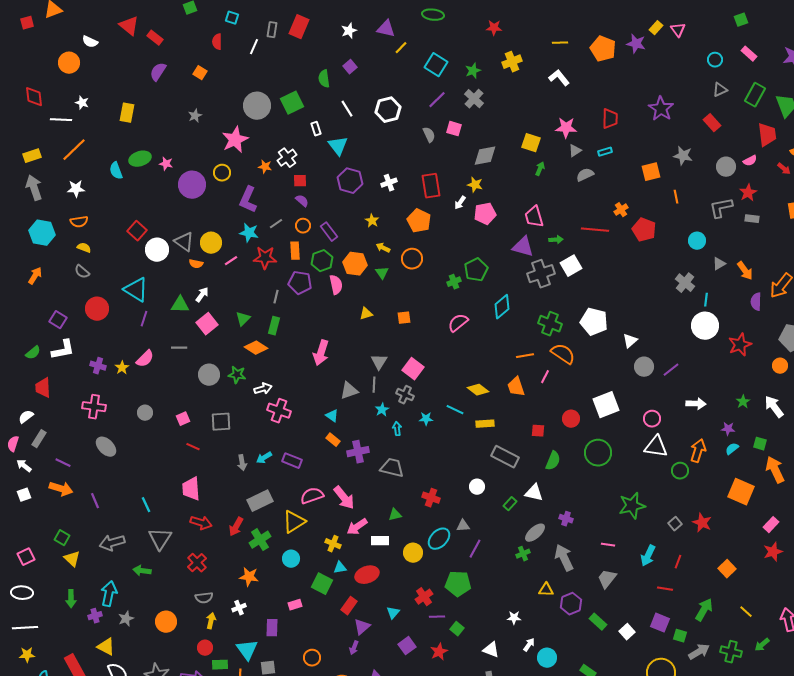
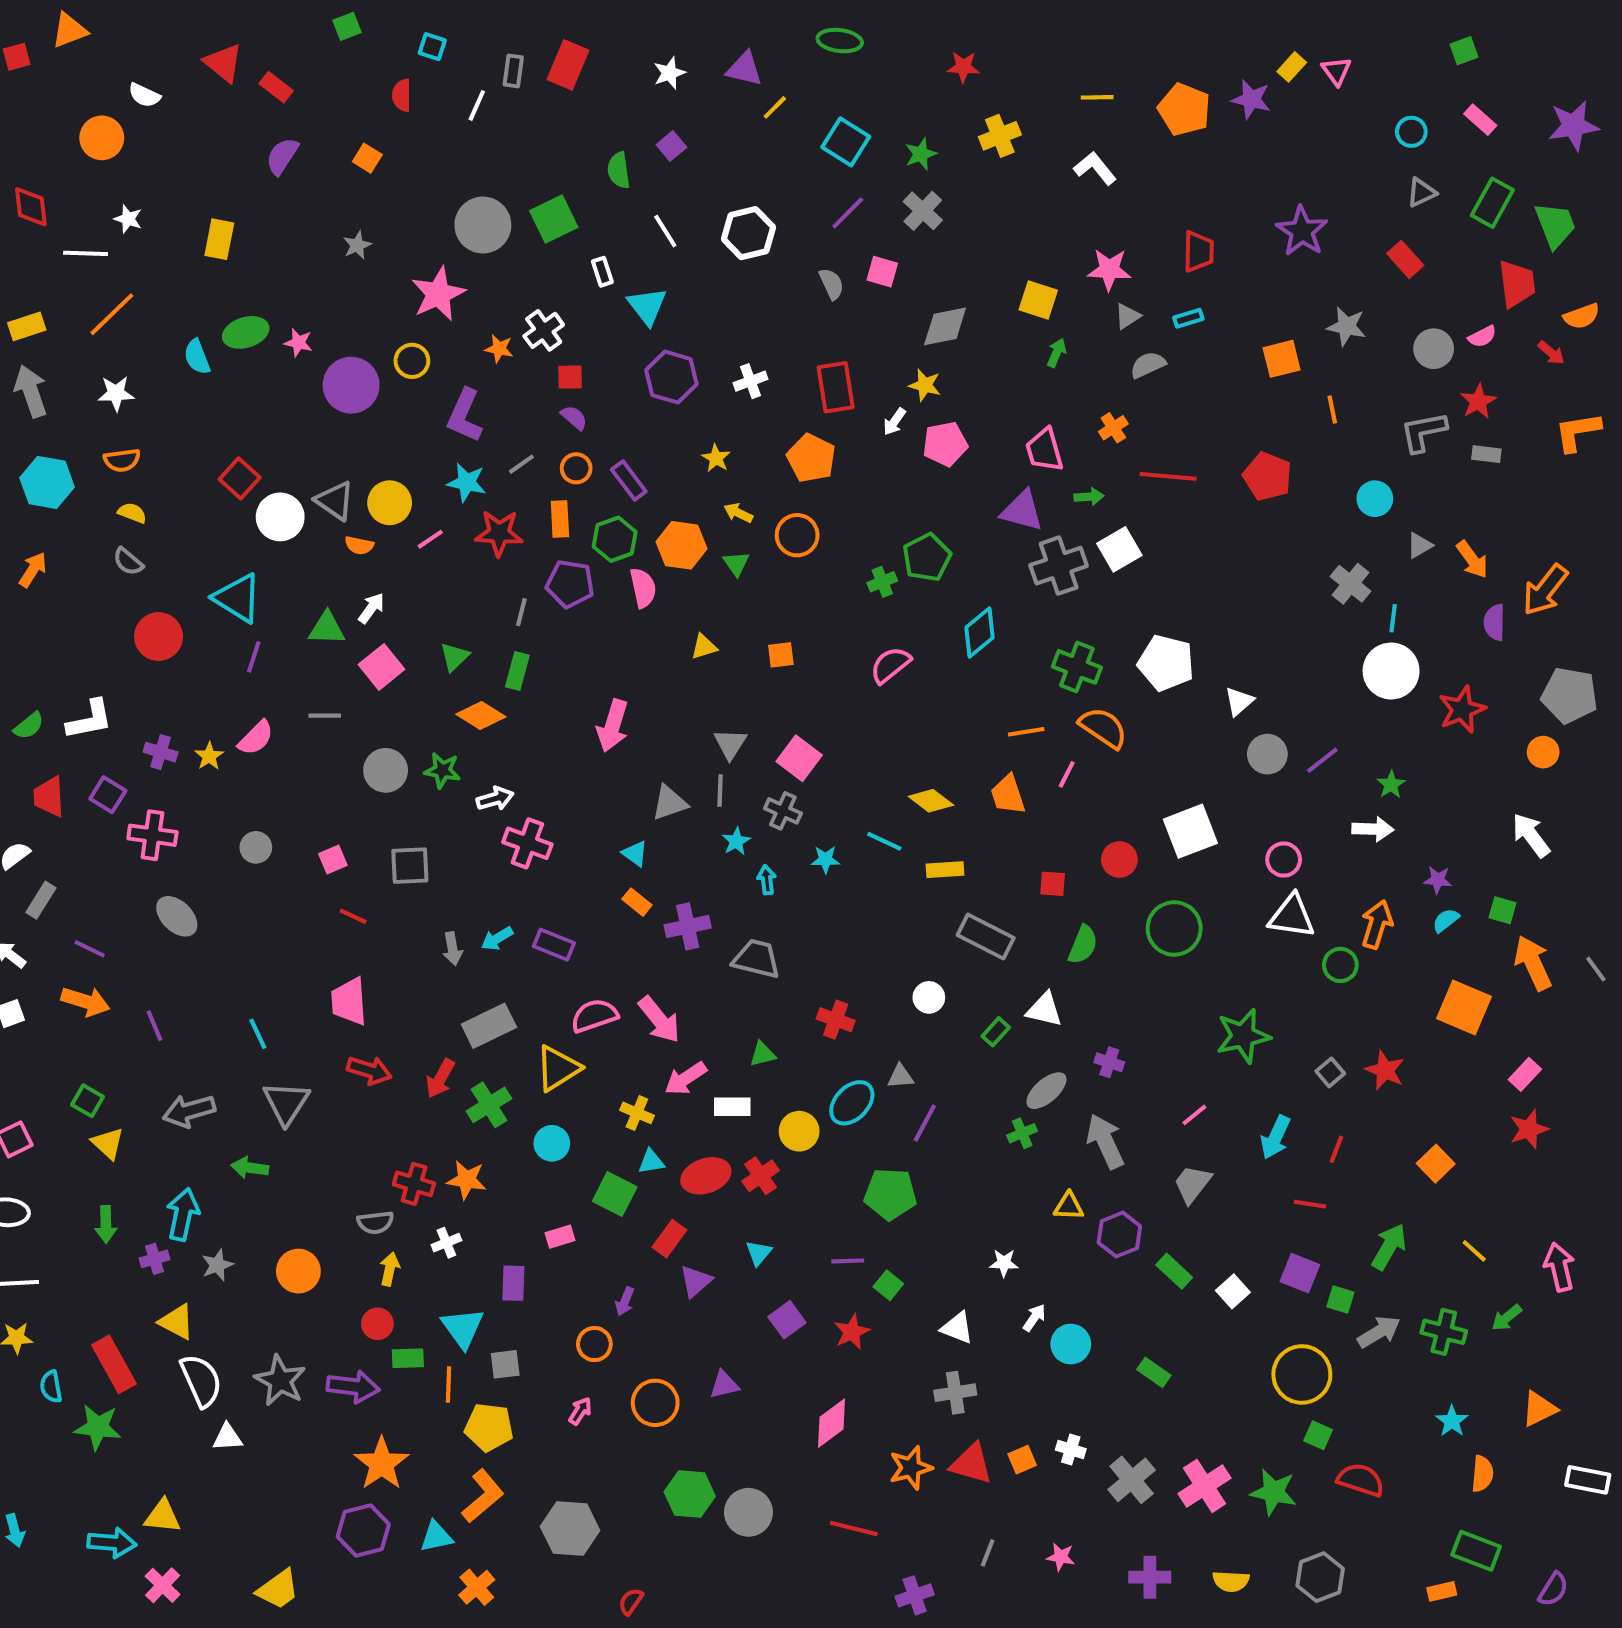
orange cross: (621, 210) -> (1113, 428), moved
purple square: (58, 320) -> (108, 795), moved
green star: (743, 402) -> (1391, 785), moved
pink line: (608, 545) -> (1194, 1115), turned -48
red cross: (197, 563) -> (414, 1184), moved, turned -30
red cross: (424, 597) -> (761, 1176), moved
purple arrow: (354, 648) -> (625, 1301), moved

